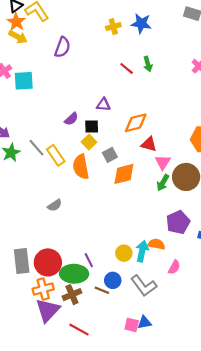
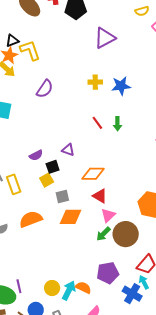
blue star: (141, 23) -> (121, 86), turned -30
black square: (92, 126) -> (53, 167), turned -32
orange semicircle: (81, 167) -> (31, 219), moved, turned 65

